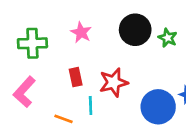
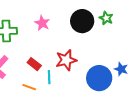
green star: (168, 38) -> (106, 18), moved
red rectangle: (76, 77) -> (34, 64), moved, turned -40

